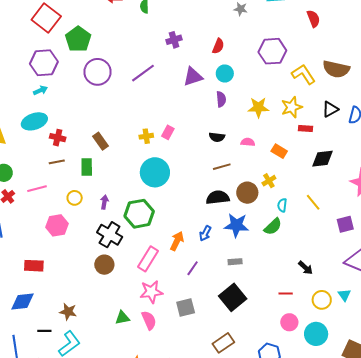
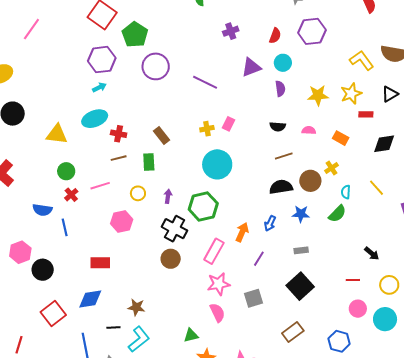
purple hexagon: (272, 51) -> (312, 31), moved
purple line: (143, 73) -> (205, 82), moved, turned 65
blue star: (236, 225) -> (301, 214), size x0.7
green triangle: (122, 318) -> (191, 335), moved

